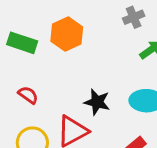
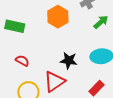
orange hexagon: (67, 34) -> (58, 17), moved

